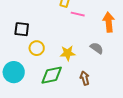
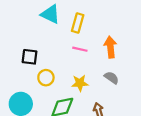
pink line: (78, 14) -> (80, 49), moved
orange arrow: (109, 22) -> (110, 47), moved

